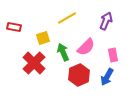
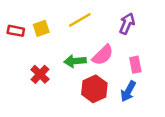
yellow square: (43, 38) -> (41, 28), moved
green arrow: (63, 52) -> (75, 61), turned -72
red cross: (34, 63) -> (40, 74), size x0.7

